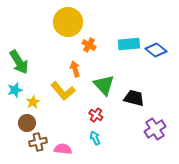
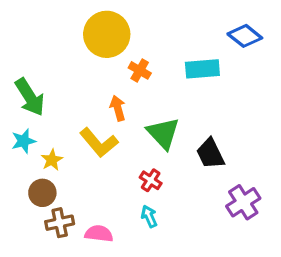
blue diamond: (156, 50) -> (245, 36), moved
black trapezoid: (134, 98) -> (210, 154), turned -130

